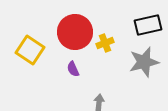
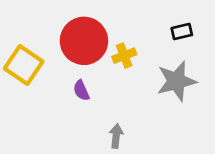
black rectangle: (148, 25) -> (182, 31), size x0.6

